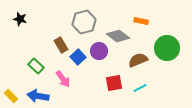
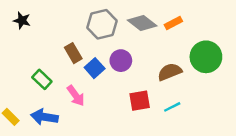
orange rectangle: (141, 21) -> (173, 23), turned -40
gray diamond: (118, 36) -> (142, 23), moved

